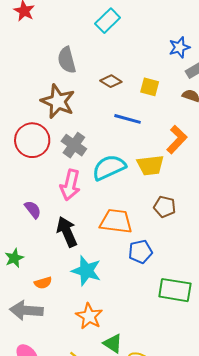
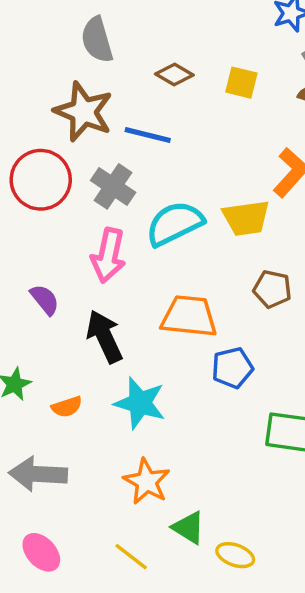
blue line: (128, 119) -> (148, 135), moved
orange semicircle: (43, 283) -> (67, 407), moved

